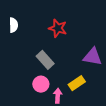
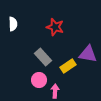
yellow rectangle: (77, 83) -> (68, 66), moved

